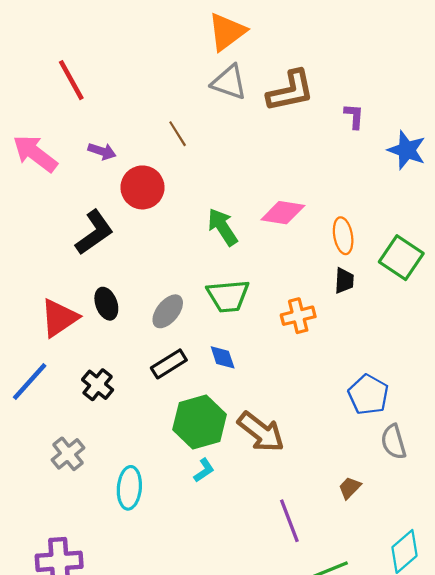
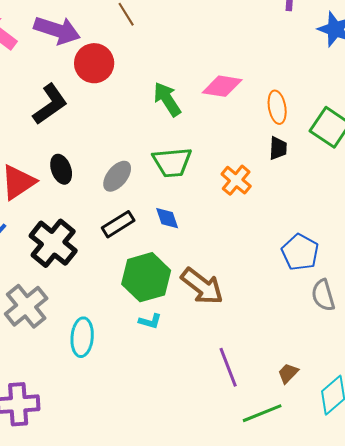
purple arrow: (102, 151) -> (57, 30), size x1.8
orange cross: (298, 316) -> (236, 180), turned -36
black cross: (98, 385) -> (53, 243), size x1.6
gray cross: (68, 454) -> (26, 306), size x1.4
cyan L-shape: (204, 470) -> (150, 321), turned 50
brown trapezoid: (350, 488) -> (288, 373), moved

